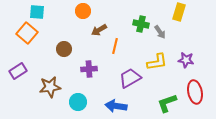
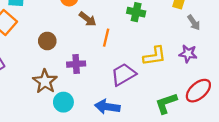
brown arrow: (99, 30) -> (88, 19), turned -112
gray arrow: (160, 32) -> (194, 23), moved
brown star: (50, 87) -> (45, 81), moved, turned -30
red ellipse: (195, 92) -> (198, 91), turned 60

